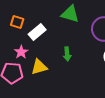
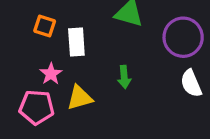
white rectangle: (37, 32) -> (76, 42), turned -54

